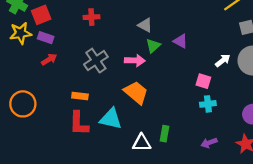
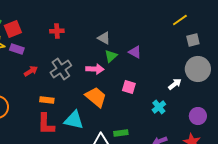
red arrow: (49, 59) -> (31, 71), moved
white arrow: (223, 61) -> (175, 84), moved
pink square: (203, 81) -> (129, 87), moved
cyan cross: (208, 104) -> (159, 107), turned -32
green rectangle: (165, 134) -> (121, 133), turned 72

